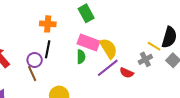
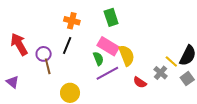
green semicircle: (81, 57) -> (98, 59), turned -32
gray cross: (145, 59) -> (161, 73), turned -32
purple circle: (35, 60) -> (44, 54), moved
purple line: (108, 68) -> (107, 73), moved

